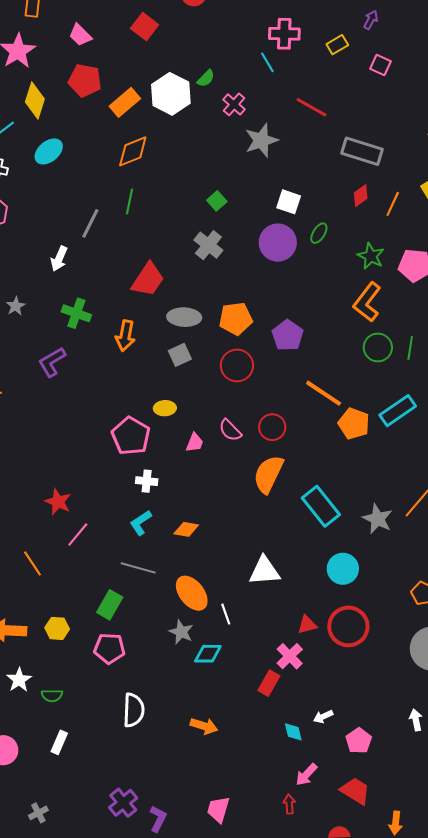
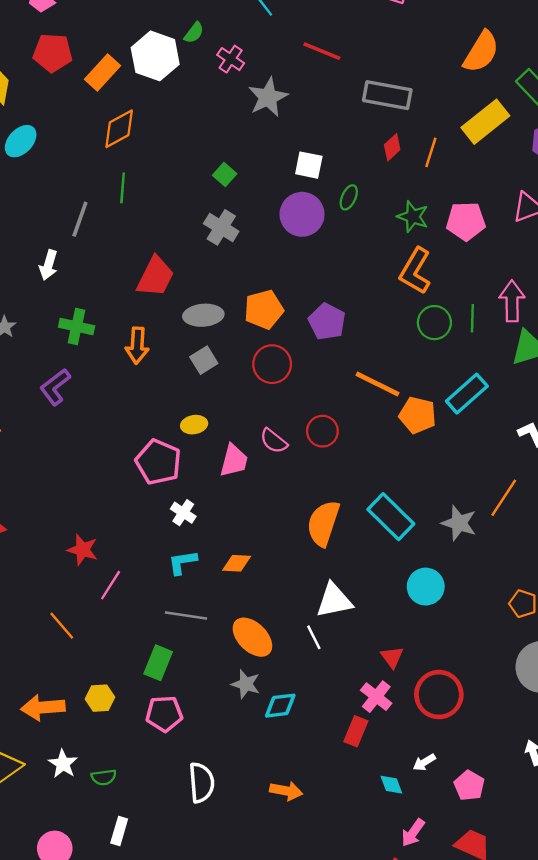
pink trapezoid: (195, 443) -> (234, 461), size x1.4
orange semicircle: (268, 474) -> (323, 523), moved
white cross: (147, 481) -> (183, 513), turned 35
cyan L-shape: (141, 523) -> (182, 562), turned 32
white line: (226, 614) -> (314, 637), moved
red triangle: (307, 625) -> (392, 657), turned -45
red circle: (348, 626) -> (439, 695), moved

